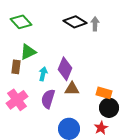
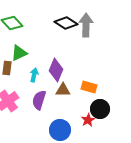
gray arrow: (95, 24) -> (86, 25), size x1.6
orange rectangle: (104, 93) -> (89, 87), moved
red star: (101, 128) -> (88, 120), moved

